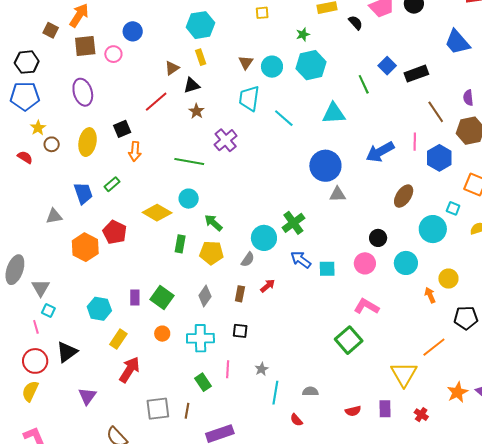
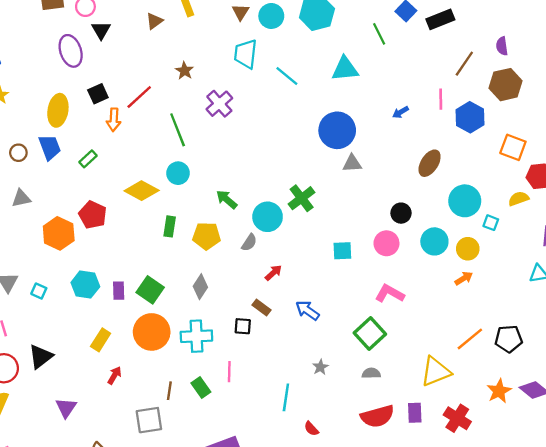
black triangle: (192, 85) -> (101, 30), moved, turned -42
purple ellipse: (83, 92) -> (71, 51), moved
red line: (156, 102) -> (139, 97), moved
brown line: (436, 112) -> (464, 64), turned 70
brown circle: (52, 144) -> (18, 153), moved
blue arrow: (380, 152) -> (401, 112), size x0.5
green line: (189, 161) -> (178, 130), turned 60
blue trapezoid: (83, 193) -> (50, 147), moved
cyan square: (453, 208) -> (491, 223), moved
green arrow: (213, 223) -> (227, 199), moved
blue arrow: (301, 260) -> (307, 310), moved
yellow circle: (448, 279) -> (468, 249), moved
brown rectangle: (240, 294) -> (262, 307), moved, turned -63
orange arrow: (430, 295) -> (464, 278), turned 84
cyan hexagon: (99, 309) -> (85, 285), moved
cyan square: (48, 310) -> (39, 291), moved
black pentagon: (466, 318) -> (509, 339), moved
orange circle: (162, 334) -> (152, 332), size x2.0
gray star: (262, 369) -> (320, 367), moved
red arrow: (129, 370) -> (114, 375), size x0.6
yellow triangle: (404, 374) -> (436, 372), turned 40
gray semicircle: (310, 391) -> (371, 373), moved
brown line: (187, 411) -> (169, 391), moved
red semicircle: (353, 411) -> (377, 416), size x1.8
red cross: (421, 415) -> (457, 418), size x1.6

